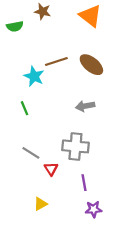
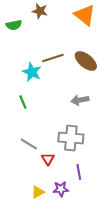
purple star: (94, 209) -> (61, 189), moved

